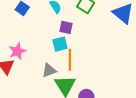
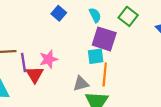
purple square: (66, 27) -> (104, 39), size x1.6

